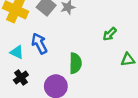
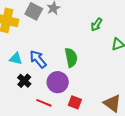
blue arrow: (39, 43) -> (38, 59), moved

